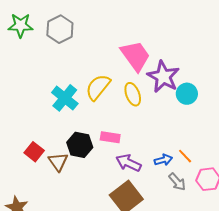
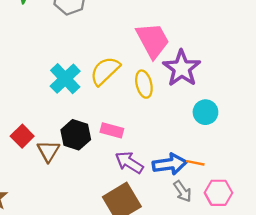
cyan circle: (187, 94) -> (205, 112), moved
orange line: (185, 156) -> (195, 163), turned -42
blue arrow: (163, 160) -> (170, 164), size x1.6

